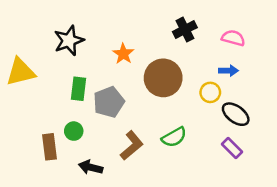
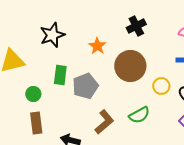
black cross: (185, 30) -> (136, 26), moved
yellow circle: (210, 92) -> (161, 86), moved
green circle: (74, 131) -> (33, 94), moved

